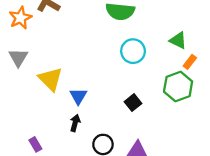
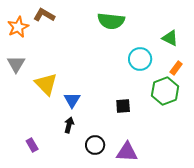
green triangle: (178, 40) -> (170, 38), moved
cyan circle: (133, 51) -> (140, 59), moved
black square: (133, 103) -> (123, 106), turned 35

